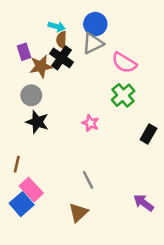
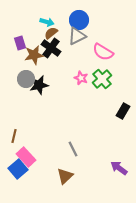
brown semicircle: (61, 40) -> (51, 33), turned 48
black star: (37, 122) -> (39, 85), moved, turned -30
pink star: (90, 123) -> (81, 78), moved

